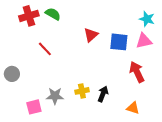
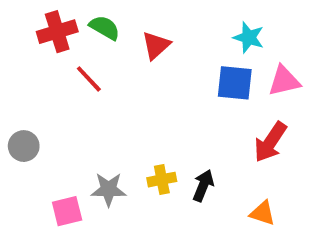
cyan star: (147, 19) -> (249, 37), moved
red triangle: (91, 35) -> (156, 45), moved
red line: (45, 49) -> (89, 79), moved
red arrow: (137, 72) -> (270, 142), turned -120

